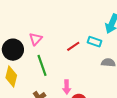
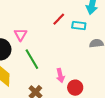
red line: (73, 46) -> (59, 19), moved

